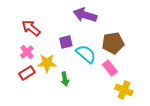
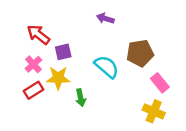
purple arrow: (85, 15) -> (105, 18), size x0.6
purple square: (66, 42) -> (63, 52), moved
pink rectangle: (110, 68) -> (160, 83), moved

